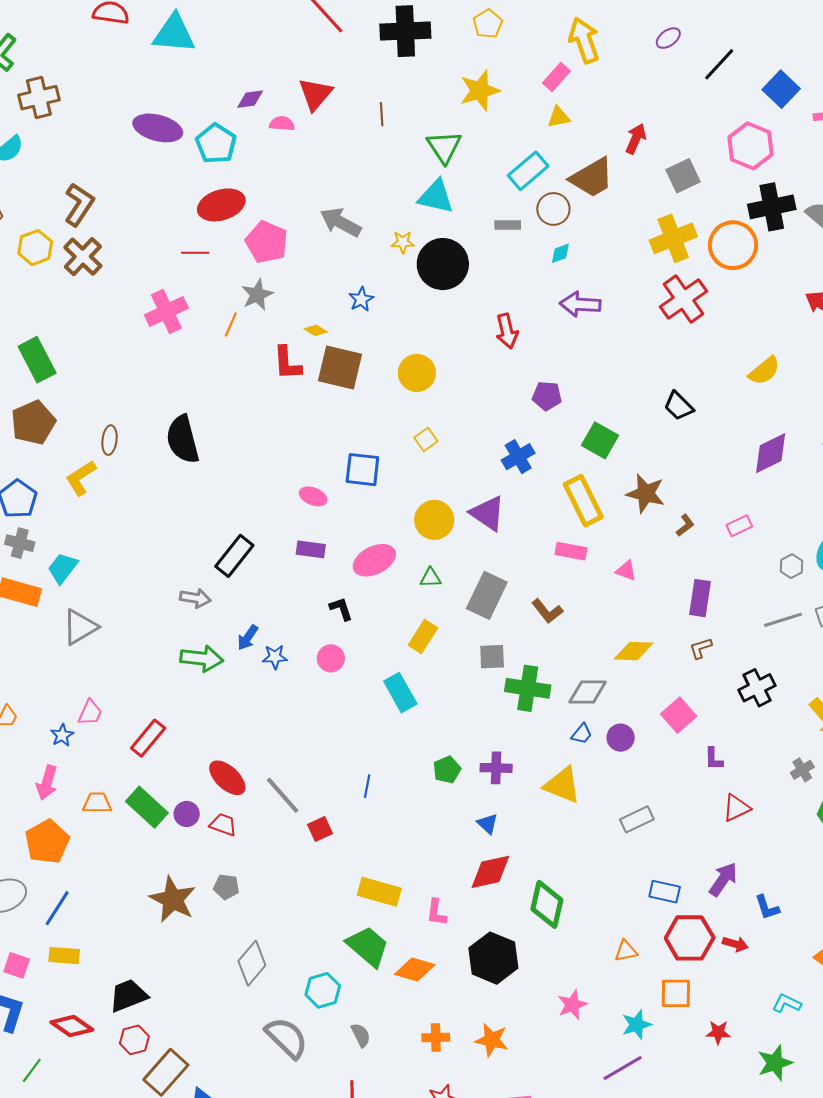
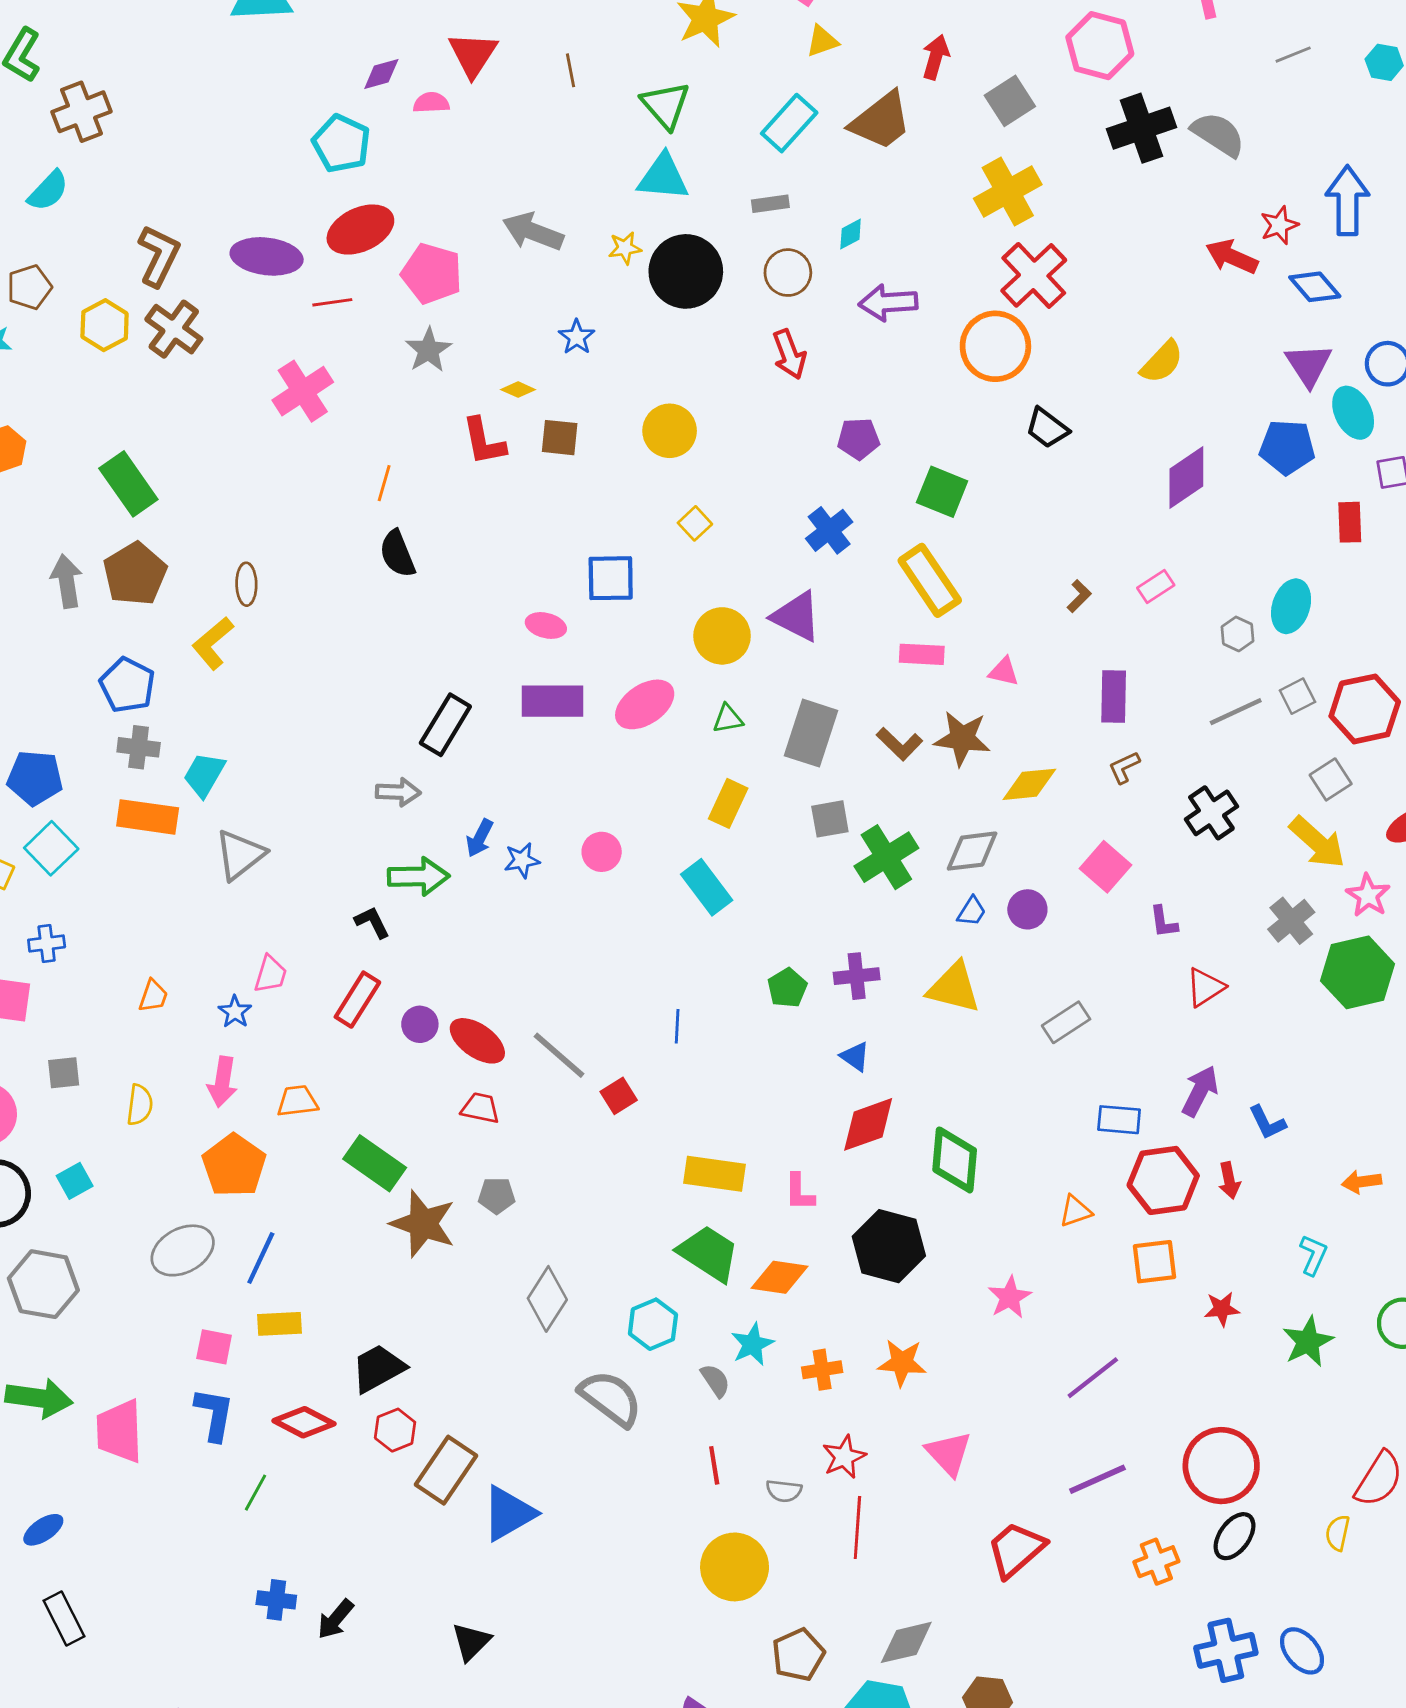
purple ellipse: (158, 128) -> (267, 256), moved
brown circle: (553, 209) -> (788, 273), moved
orange circle: (733, 245) -> (995, 346), moved
orange line: (231, 324) -> (384, 483), moved
brown square: (340, 367) -> (560, 438), size x0.6
black semicircle: (183, 439) -> (397, 554), moved, size x0.7
brown star: (646, 493) -> (962, 738), moved
purple rectangle: (311, 549) -> (552, 701), size x1.5
black L-shape: (341, 609) -> (372, 922), moved
green cross: (528, 688) -> (886, 857), turned -33
gray cross: (802, 770) -> (1291, 921), size x1.4
green rectangle: (147, 807) -> (375, 1163), moved
purple circle: (187, 814) -> (420, 1024), moved
red arrow: (735, 944) -> (1229, 1180), turned 70
cyan L-shape: (787, 1003) -> (1313, 1255), turned 96
cyan star: (637, 1025) -> (752, 1344), moved

